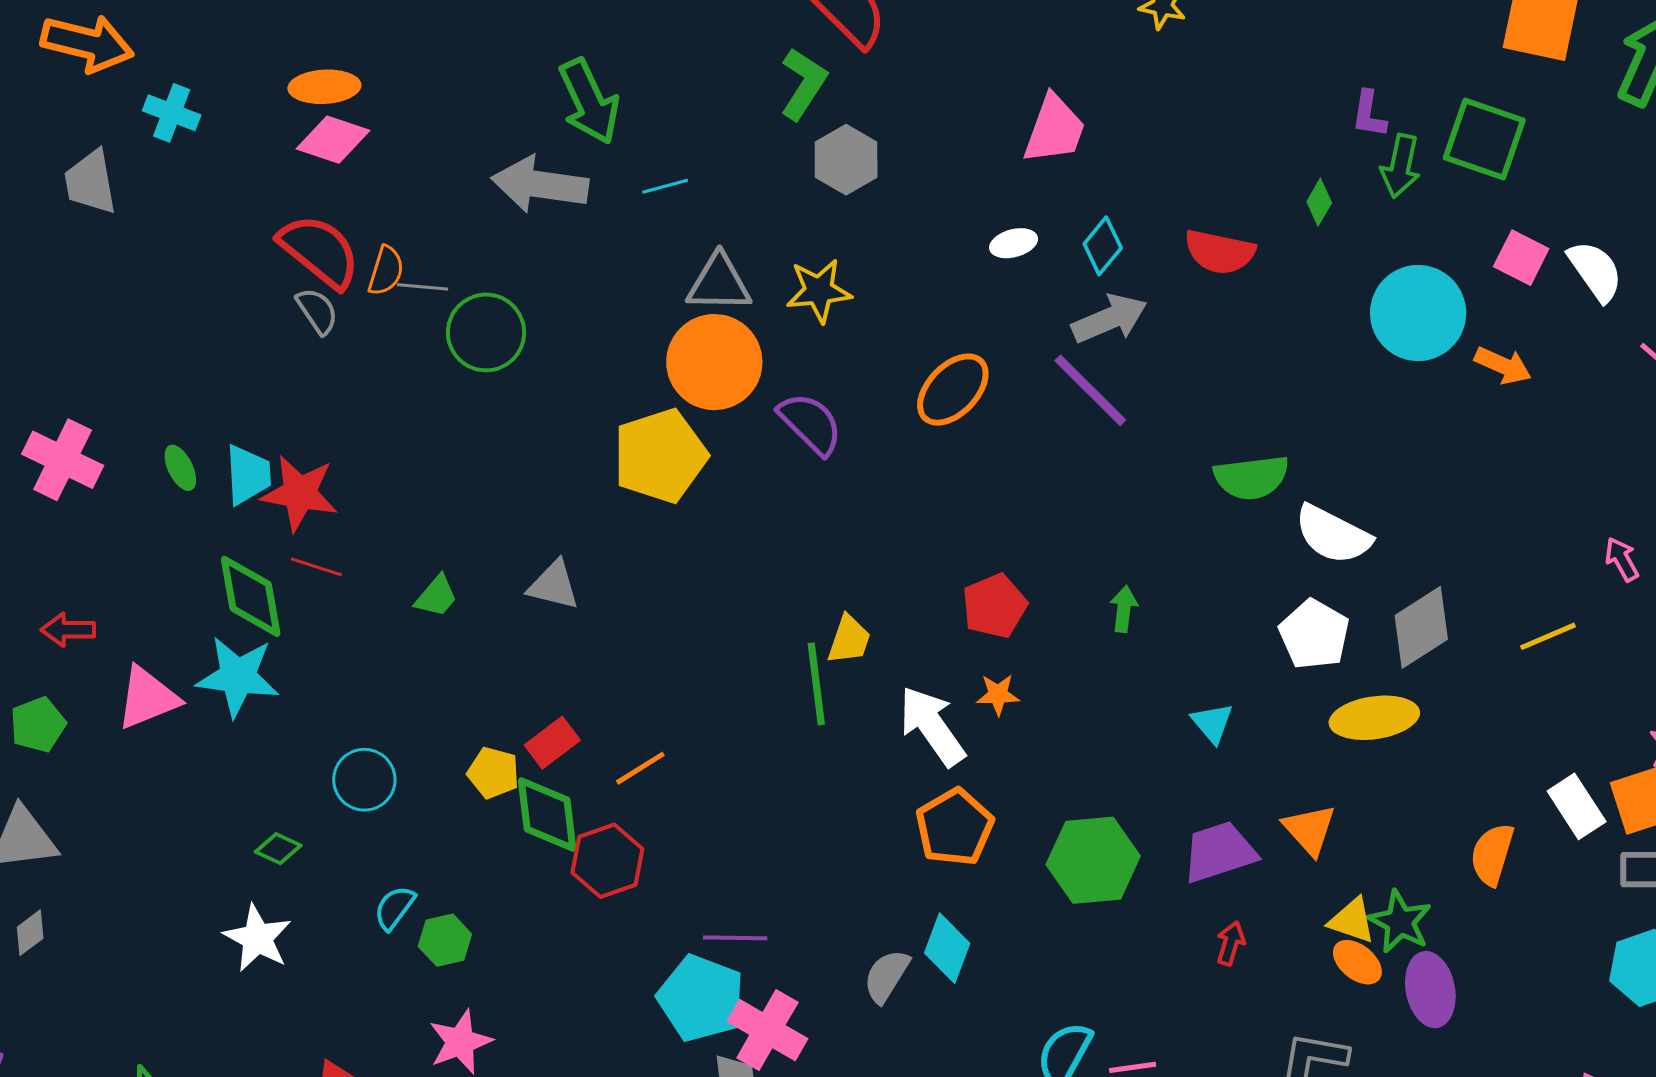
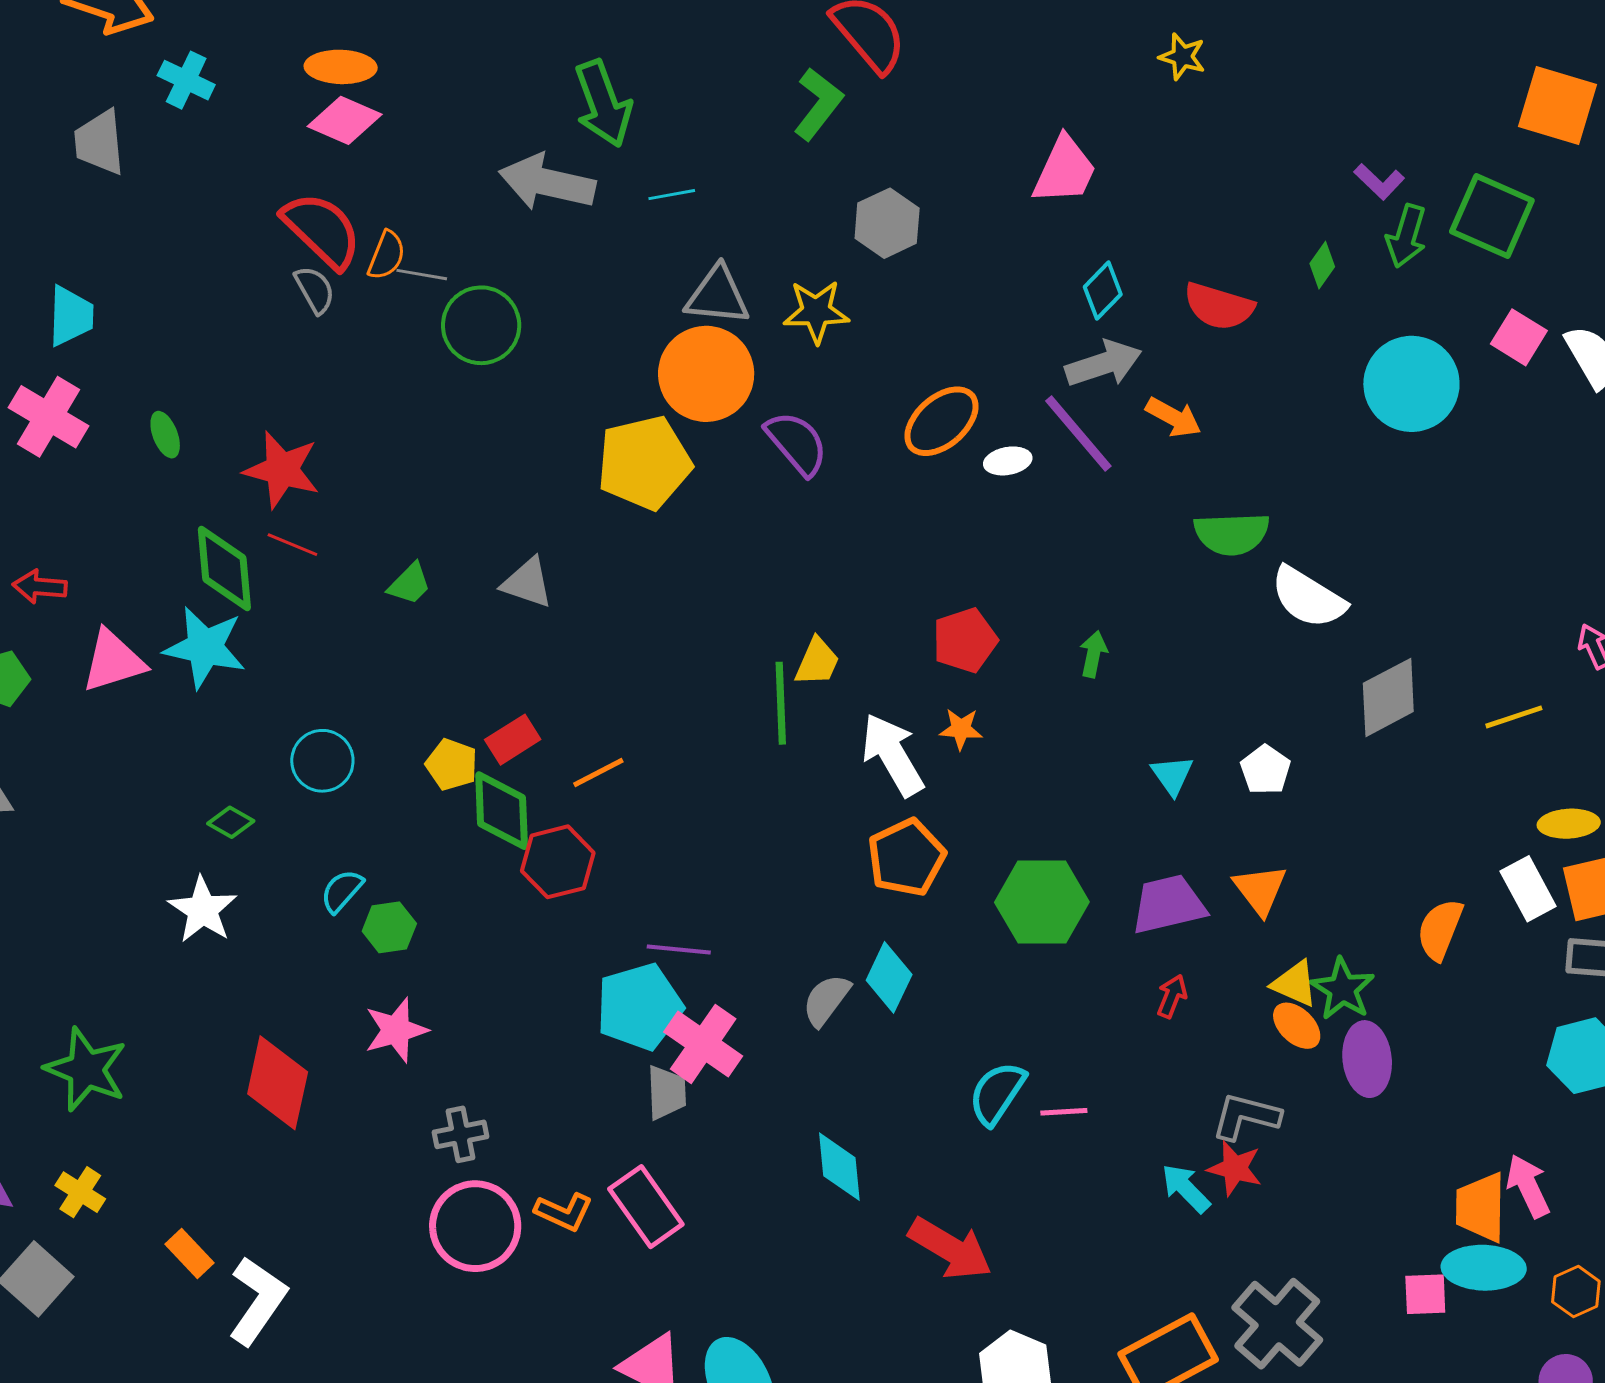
purple L-shape: (1369, 114) -> (1379, 182), turned -60
gray hexagon: (846, 160) -> (887, 223), moved
white ellipse: (1014, 243) -> (1008, 461), moved
orange arrow: (1503, 365) -> (1173, 417), moved
cyan trapezoid: (248, 475) -> (71, 316), moved
white pentagon: (1314, 634) -> (1265, 770), moved, size x0.7
yellow ellipse: (1374, 718) -> (1569, 824), moved, size x0.7
cyan pentagon: (701, 998) -> (640, 1007), turned 30

